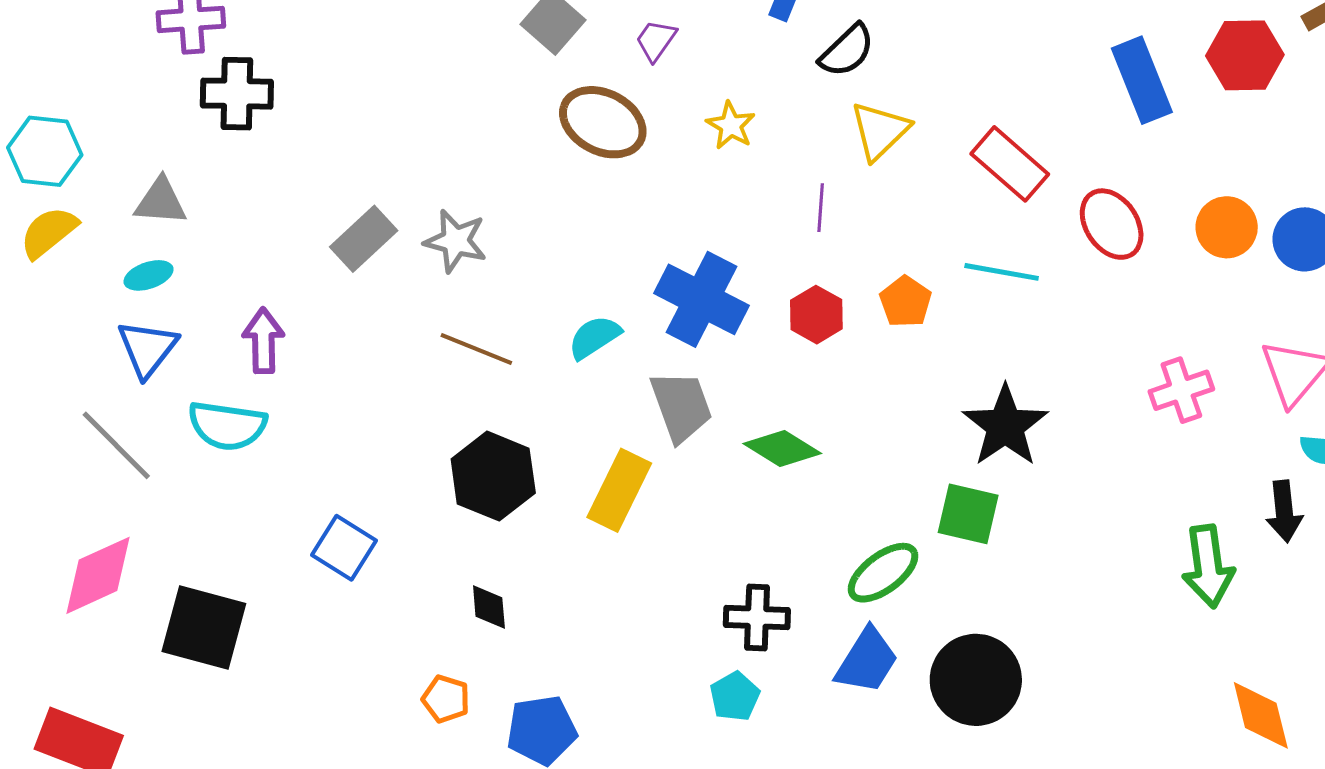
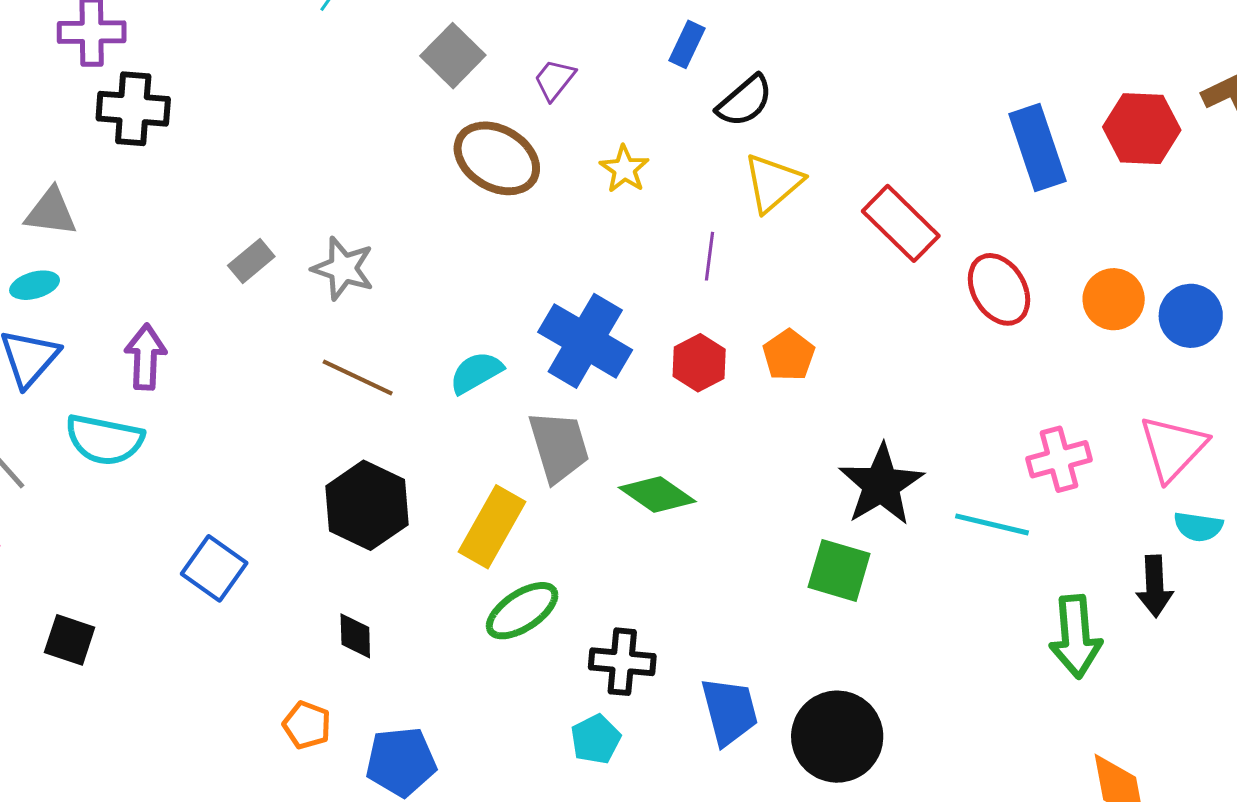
gray rectangle: (364, 239) -> (251, 261), size x0.7
cyan line: (1002, 272) -> (992, 524), moved
green ellipse: (883, 573) -> (522, 611), moved
black square: (204, 628) -> (70, 640), size x0.6
blue trapezoid: (867, 661) -> (729, 711), turned -50

